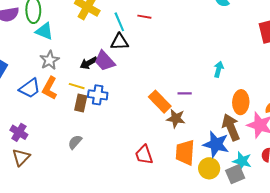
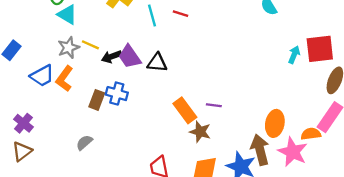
black triangle: (119, 42) -> (157, 63), moved
cyan arrow: (219, 69) -> (294, 55), moved
yellow line: (77, 86) -> (90, 45), moved

